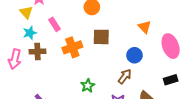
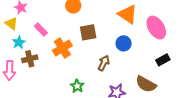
orange triangle: (144, 27) -> (128, 14), size x1.5
brown arrow: (125, 76) -> (104, 63), moved
green star: (88, 86) -> (77, 86), moved

